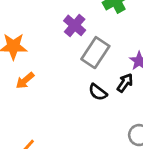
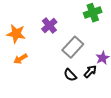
purple cross: (75, 25) -> (49, 26), moved

